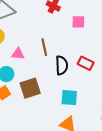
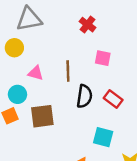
pink square: (78, 22) -> (103, 58), moved
cyan square: (69, 98) -> (103, 137), moved

